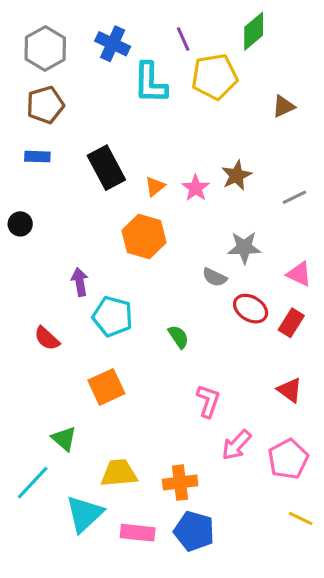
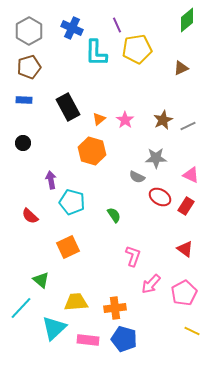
green diamond: (254, 31) -> (187, 20), moved
brown star: (236, 175) -> (163, 120), moved
black circle: (20, 224) -> (23, 143), moved

